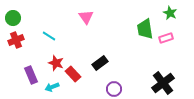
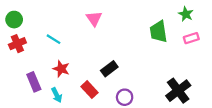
pink rectangle: (166, 38) -> (191, 38), moved
red rectangle: (73, 74) -> (90, 90), moved
cyan arrow: (52, 87) -> (57, 95), turned -96

